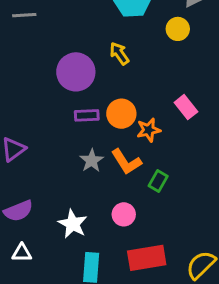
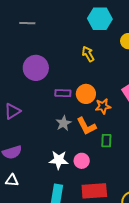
purple circle: (76, 72) -> (36, 68), moved
green rectangle: (158, 181) -> (106, 141), turned -32
white star: (73, 224) -> (59, 160), moved, turned -30

